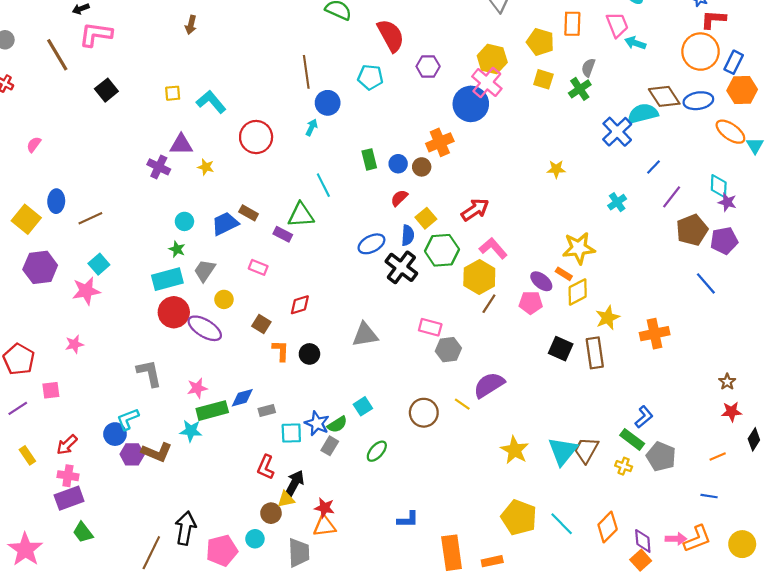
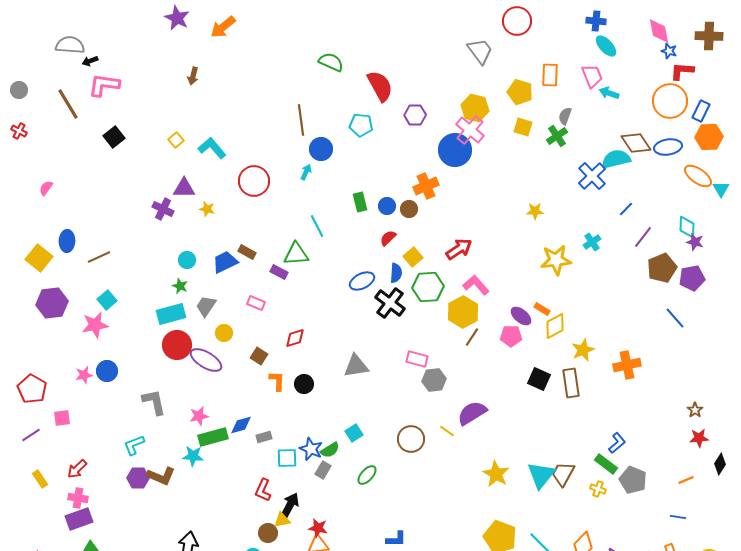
yellow square: (173, 93) -> (176, 140), turned -35
yellow star: (579, 248) -> (556, 260), moved
blue circle: (115, 434) -> (107, 371), moved

